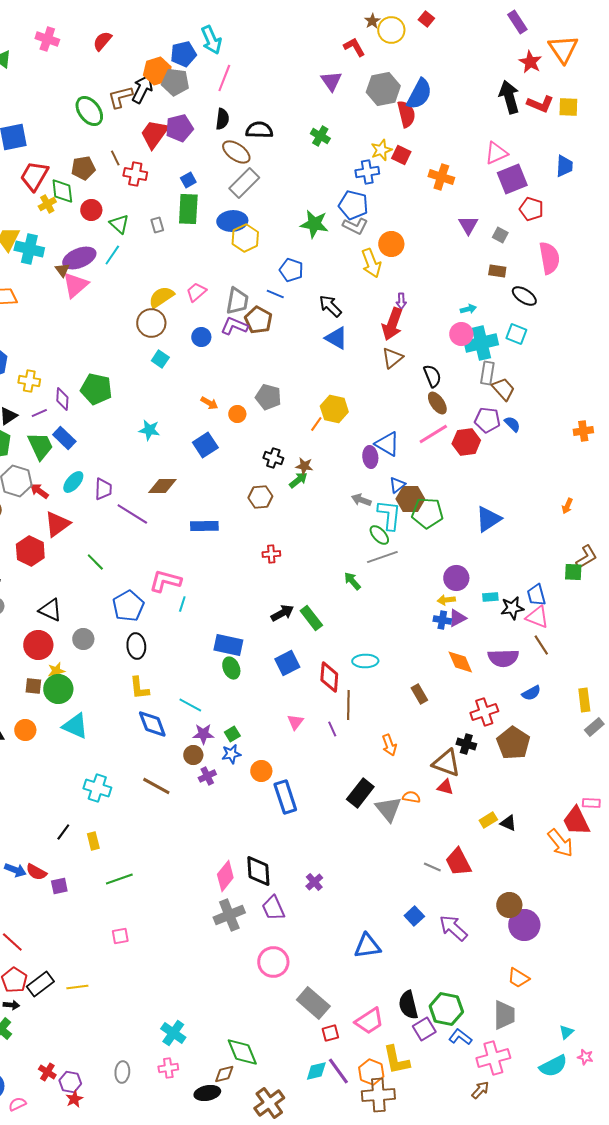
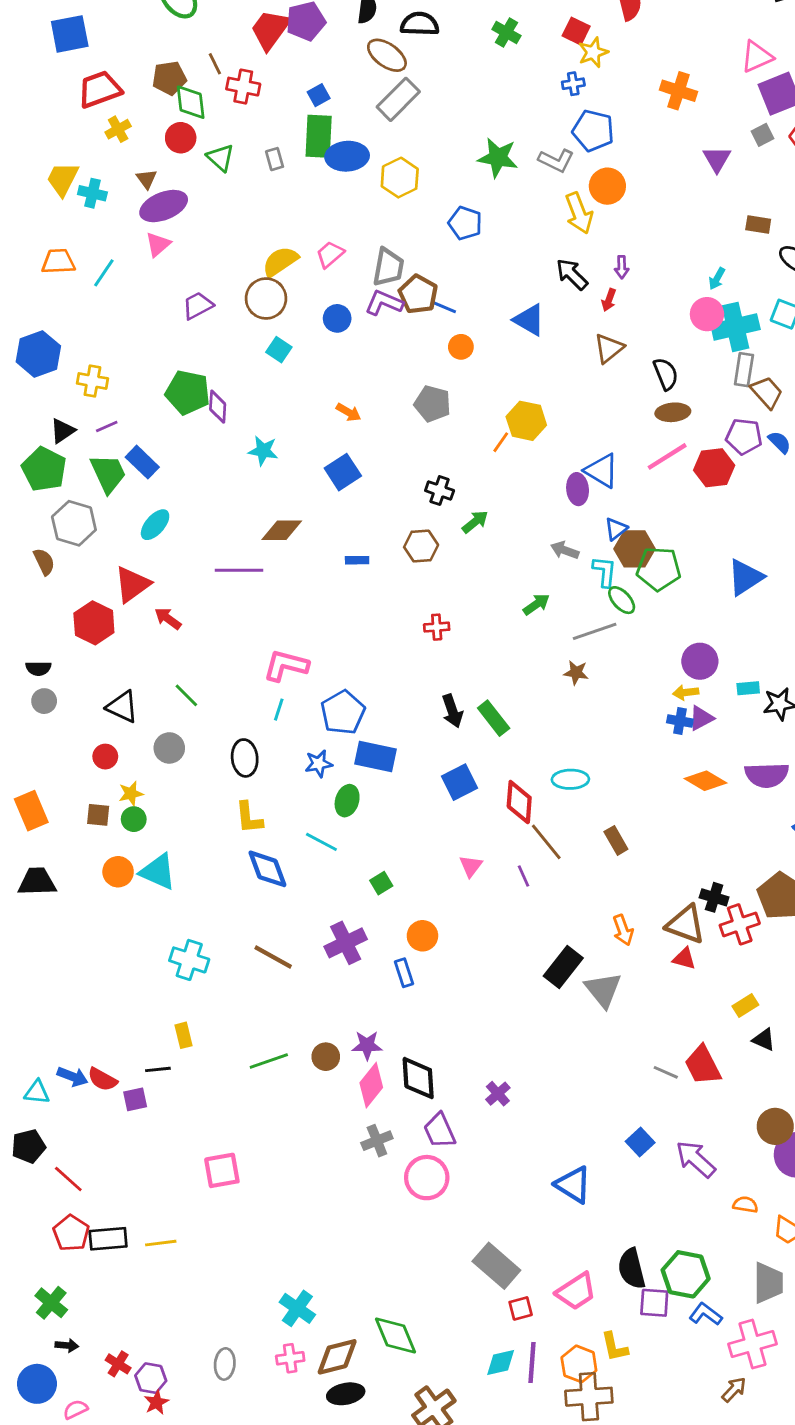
red square: (401, 155) -> (576, 31), moved
blue cross: (367, 172) -> (573, 84), size x0.7
red trapezoid: (34, 176) -> (100, 89), turned 40
green diamond: (62, 191) -> (191, 102), moved
blue pentagon: (353, 205) -> (593, 131), moved
blue ellipse: (232, 221) -> (347, 156), moved
gray square: (500, 235) -> (762, 135), moved, turned 35
cyan cross: (29, 249) -> (92, 193), size x0.7
cyan line: (112, 255) -> (104, 273), moved
brown triangle: (62, 270) -> (147, 179), moved
pink triangle: (75, 285) -> (158, 244), size x0.7
blue line: (275, 294) -> (444, 307), moved
black arrow: (330, 306) -> (572, 274), moved
cyan arrow: (468, 309) -> (717, 279), turned 133
red arrow: (392, 324) -> (609, 300), size x0.5
purple diamond: (62, 399) -> (218, 407), moved
brown ellipse: (437, 403) -> (673, 412), turned -60
orange circle: (237, 414) -> (461, 347), moved
brown star: (304, 466) -> (576, 673), moved
purple trapezoid: (103, 489) -> (198, 306), moved, turned -120
red arrow: (39, 491) -> (168, 619), moved
purple line: (132, 514) -> (239, 570), turned -32
cyan L-shape: (389, 515) -> (605, 572), size x0.7
blue rectangle: (204, 526) -> (357, 560), moved, size x0.6
green ellipse: (379, 535) -> (622, 600), moved
green line: (95, 562) -> (186, 695), moved
green arrow: (352, 581) -> (536, 604), moved, turned 96
cyan line: (182, 604) -> (279, 710), moved
blue pentagon: (128, 606) -> (343, 712), moved
black arrow: (282, 613) -> (452, 711), turned 100
red circle: (38, 645) -> (105, 757), size x0.6
orange diamond: (460, 662) -> (706, 781), turned -36
green ellipse: (231, 668) -> (347, 801), moved, turned 40
green circle: (58, 689) -> (134, 819), size x0.6
brown rectangle: (419, 694) -> (616, 840), moved
brown line: (348, 705) -> (546, 842), turned -40
red cross: (484, 712) -> (740, 924), moved
orange circle: (25, 730) -> (118, 872), moved
purple star: (203, 734) -> (367, 1045), moved
orange arrow: (389, 745) -> (623, 930), moved
blue star: (231, 754) -> (319, 764), moved
brown circle: (193, 755) -> (326, 1057), moved
purple cross: (207, 776) -> (346, 943), size x1.6
blue rectangle: (285, 797) -> (404, 973), moved, size x0.6
orange semicircle: (411, 797) -> (745, 1205), moved
black triangle: (508, 823) -> (764, 1040), moved
black line: (63, 832) -> (158, 1069), moved, turned 48
green line: (119, 879) -> (269, 1061), moved
gray cross: (229, 915) -> (377, 1141), size x0.7
pink square: (120, 936) -> (222, 1170), size x1.5
blue triangle: (367, 946) -> (573, 1185), turned 40
pink circle: (273, 962) -> (427, 1178), moved
black rectangle: (40, 984) -> (108, 1239), turned 32
black arrow: (11, 1005) -> (67, 1345), moved
purple square: (424, 1029) -> (654, 1303), turned 35
yellow L-shape: (396, 1060) -> (615, 1347), size x0.7
purple line: (338, 1071) -> (532, 1363), turned 40
brown diamond: (224, 1074) -> (337, 1357), moved, size x1.5

